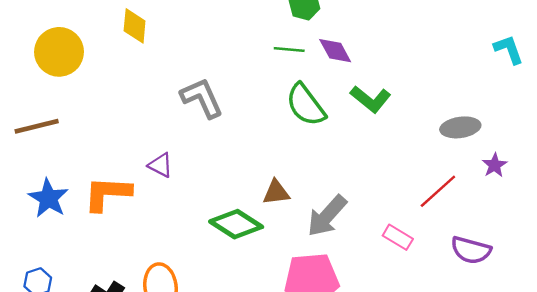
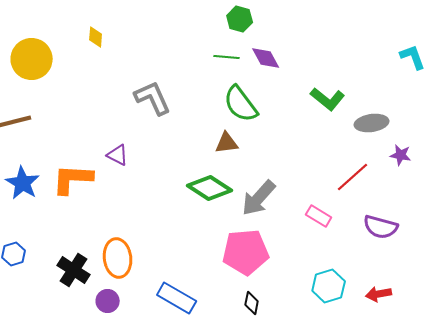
yellow diamond: (135, 26) -> (96, 37), size x0.7
green L-shape: (371, 99) -> (328, 99), moved
purple star: (495, 165) -> (401, 155), turned -30
brown triangle: (276, 192) -> (227, 143), moved
green diamond: (236, 224) -> (210, 188), moved

